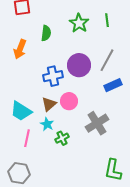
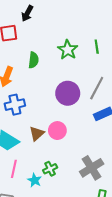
blue cross: (53, 76) -> (15, 105), moved
gray cross: (97, 123) -> (92, 168), moved
cyan star: (47, 124) -> (35, 180), moved

